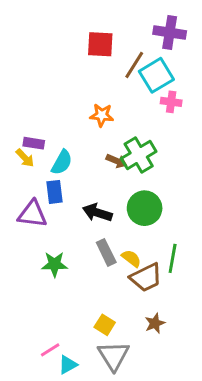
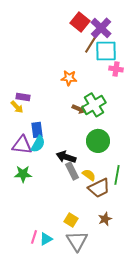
purple cross: (170, 32) -> (101, 28), moved, turned 35
red square: (100, 44) -> (80, 22), moved, turned 36
cyan square: (156, 75) -> (106, 51), turned 30
cyan semicircle: (62, 162) -> (38, 144), moved
black arrow: (97, 213) -> (66, 157), moved
green star: (54, 264) -> (23, 174), moved
pink line: (50, 350) -> (34, 237), turned -40
cyan triangle: (68, 365) -> (46, 239), moved

